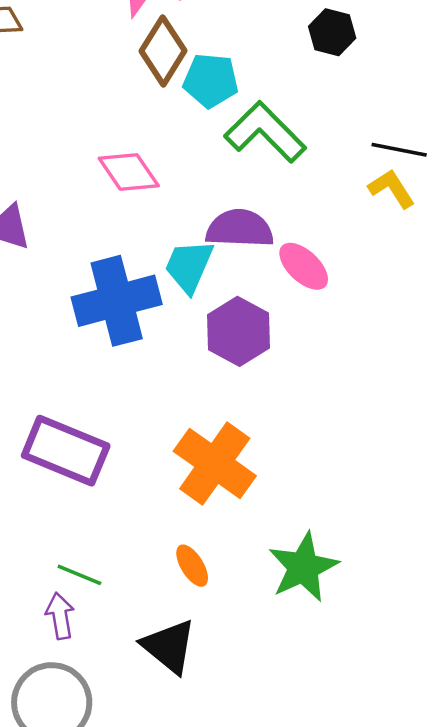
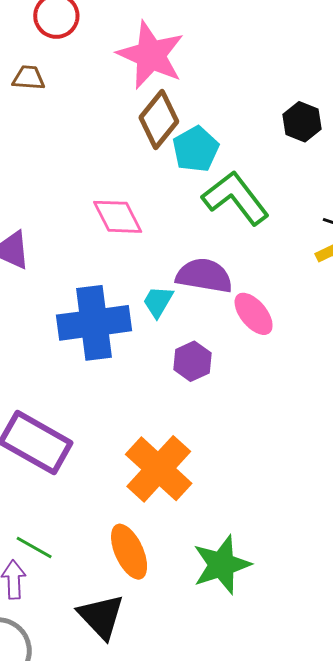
cyan pentagon: (211, 80) -> (196, 149), turned 30
cyan trapezoid: (189, 266) -> (158, 302), size x0.7
purple hexagon: (239, 331) -> (192, 361), size x0.7
orange ellipse: (192, 566) -> (129, 552), size x1.5

